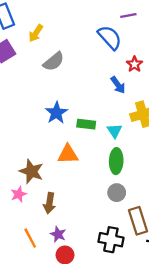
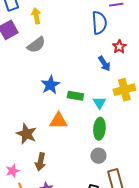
yellow arrow: (36, 33) -> (36, 16), turned 133
blue semicircle: (110, 38) -> (99, 23), turned 35
gray semicircle: (54, 61) -> (36, 45), moved
pink star: (19, 194) -> (13, 171), moved

